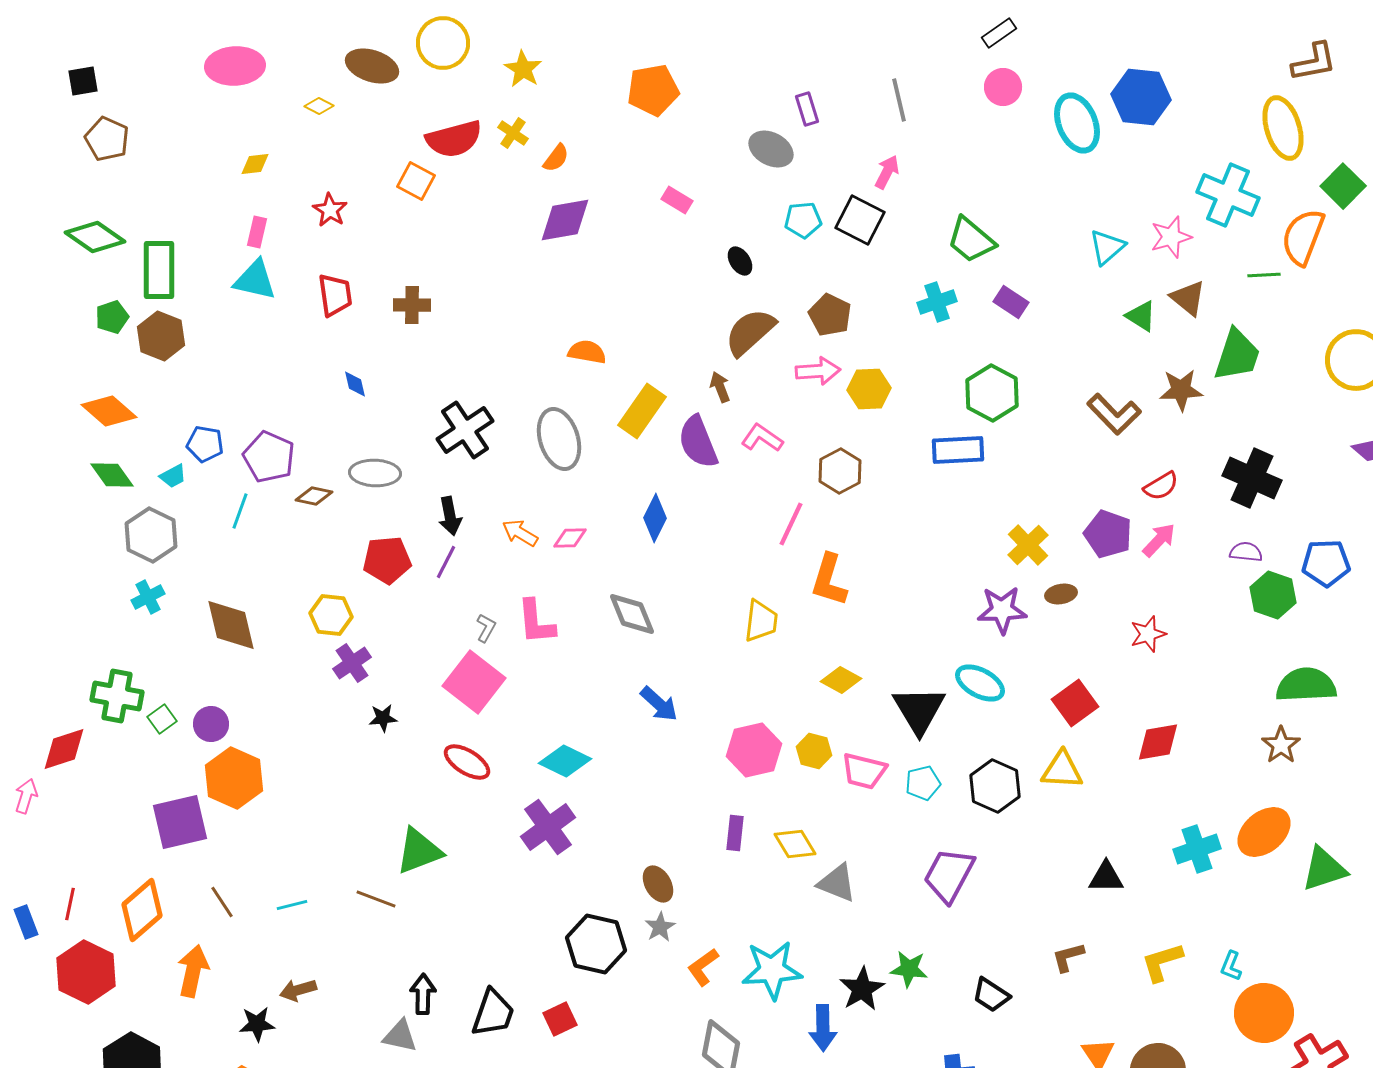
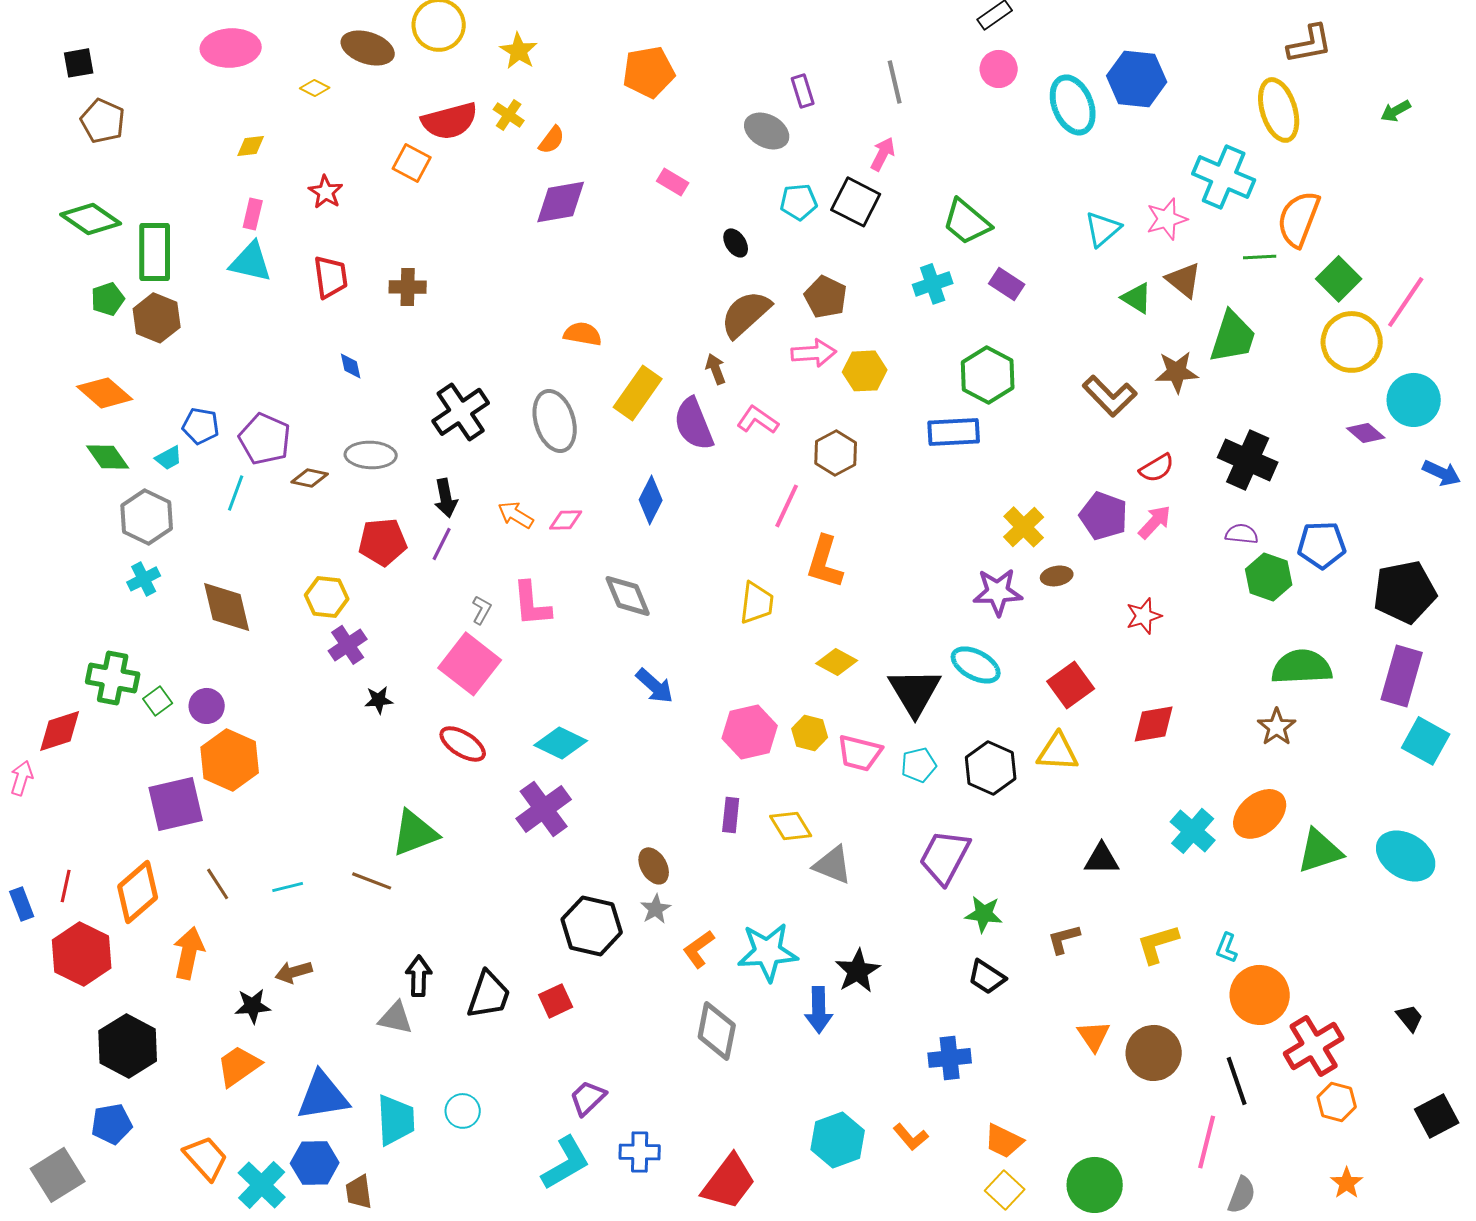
green square: (1343, 186) -> (1339, 279), moved
cyan cross: (1197, 849) -> (1193, 831), turned -30
green star: (909, 969) -> (984, 914), moved

